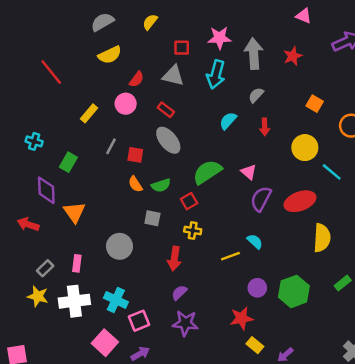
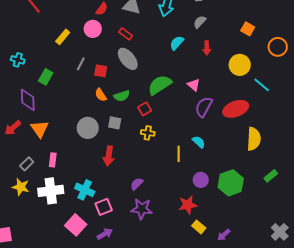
orange triangle: (74, 212) -> (40, 129), moved
red arrow: (28, 224) -> (13, 128), turned -60
gray circle: (120, 246) -> (88, 128), moved
yellow line: (230, 256) -> (179, 154), turned -70
red arrow: (174, 259) -> (109, 156), moved

